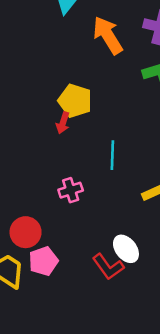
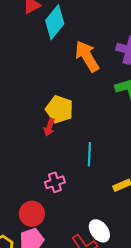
red circle: (26, 232) -> (32, 214), moved

